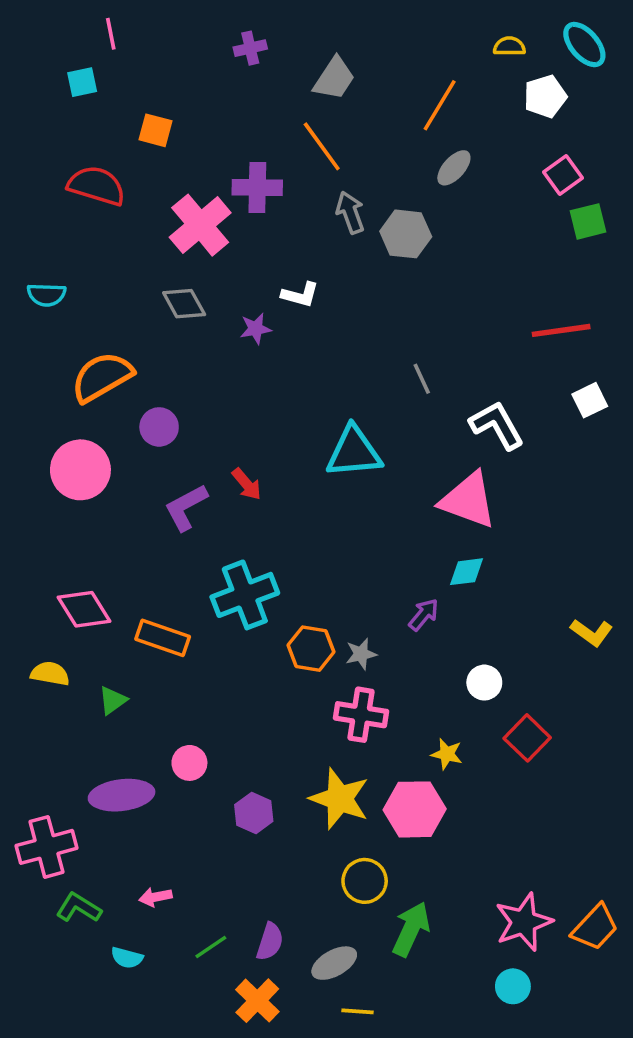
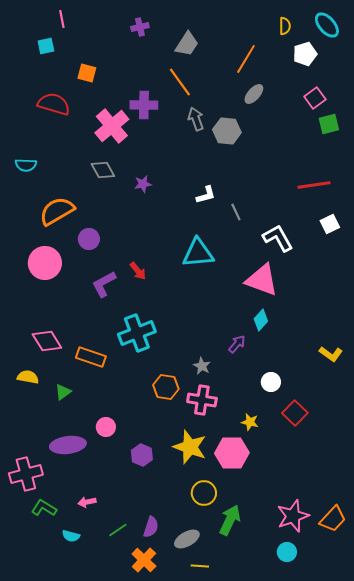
yellow semicircle: (509, 46) -> (285, 26), turned 90
white L-shape: (300, 295) -> (206, 195), moved, turned -30
cyan diamond: (466, 572) -> (261, 320), turned -40
orange hexagon: (311, 649) -> (166, 387), moved
gray star: (361, 654) -> (202, 366), turned -30

